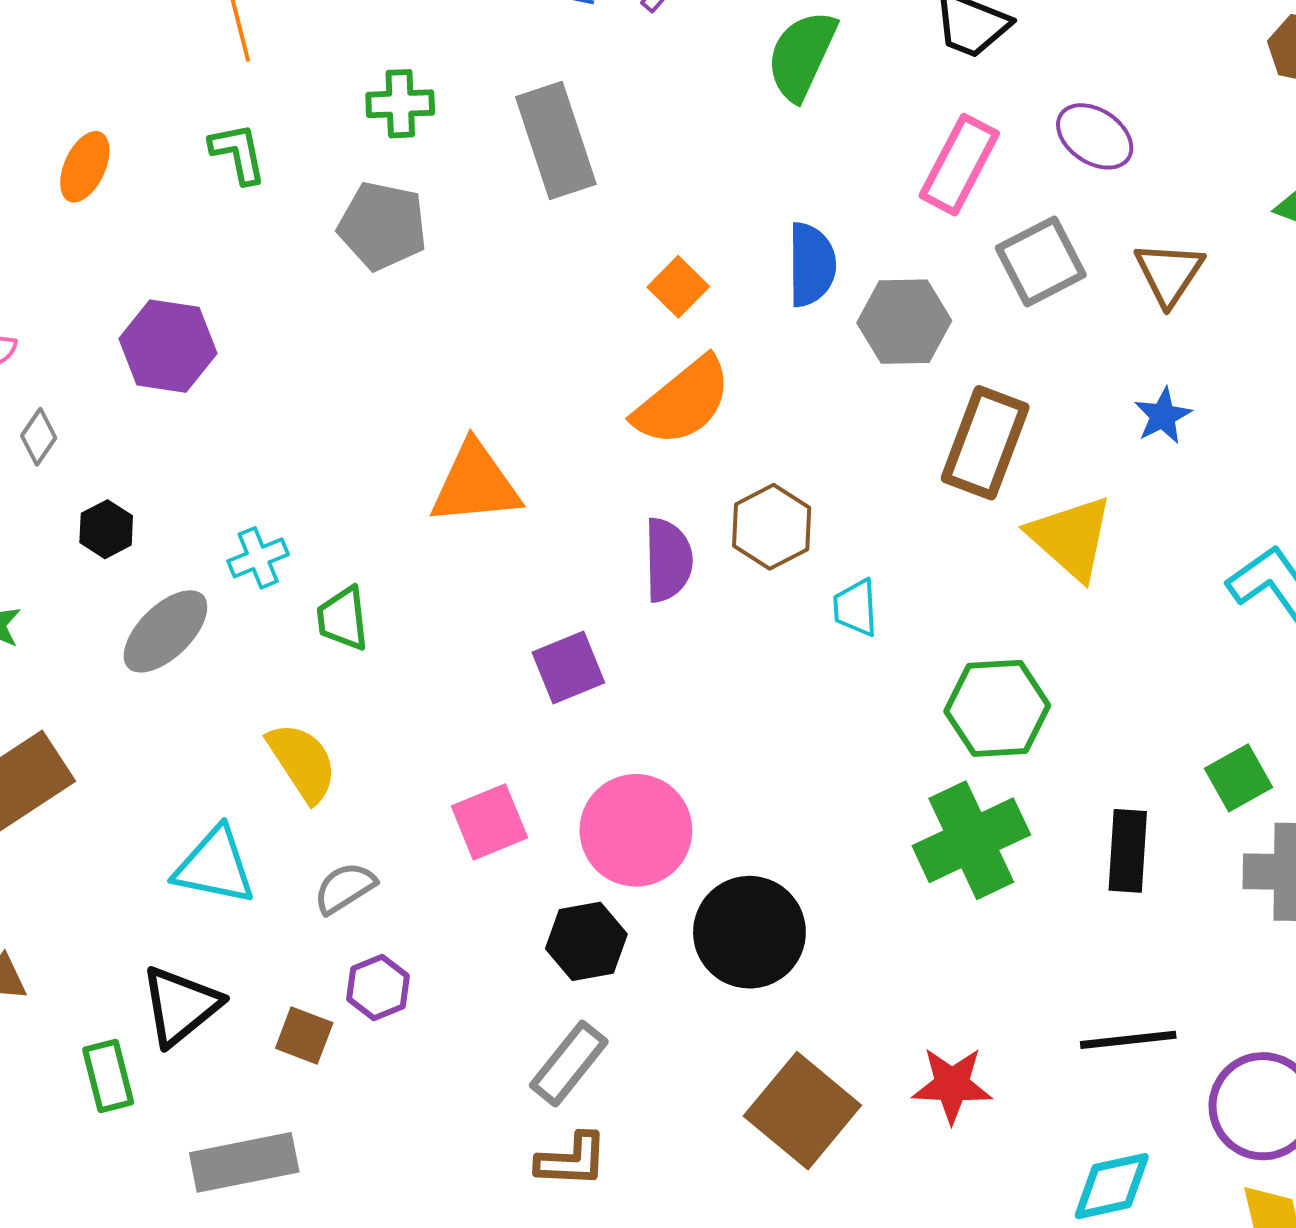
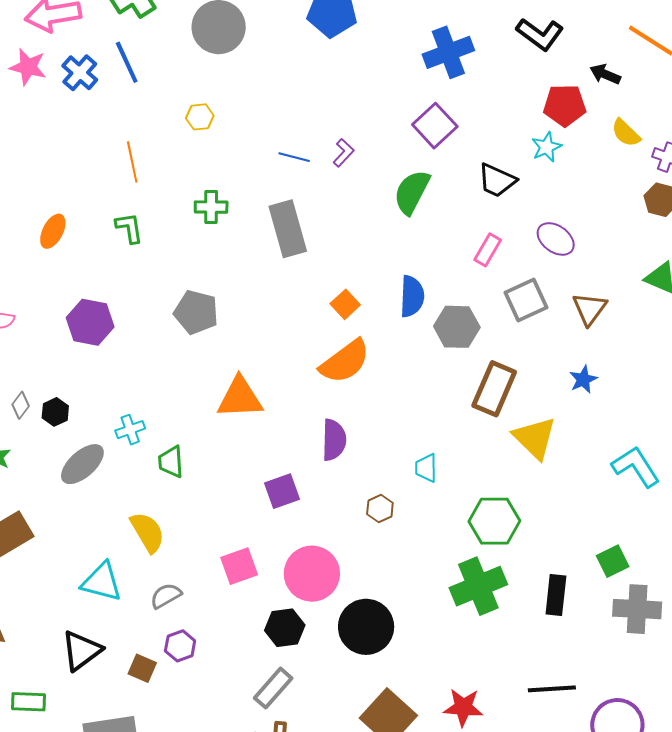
pink rectangle: (959, 165) -> (488, 250), size x0.7
gray pentagon: (383, 226) -> (196, 312), moved
gray diamond: (39, 437) -> (21, 405), moved
brown hexagon: (772, 527) -> (380, 509), moved, size x0.7
green rectangle: (108, 1076) -> (28, 702), moved, turned -76

